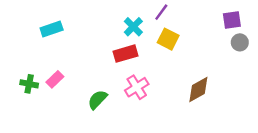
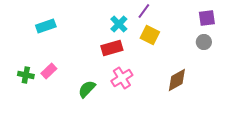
gray circle: (240, 42) -> (204, 42), moved

